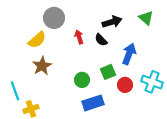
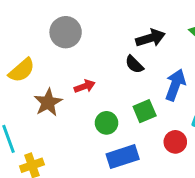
red arrow: (79, 37) -> (85, 86), moved, turned 88
yellow semicircle: (37, 40) -> (22, 70), moved
red circle: (125, 85) -> (175, 142), moved

